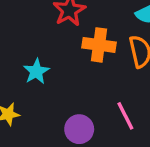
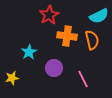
purple circle: (79, 129) -> (54, 68), moved

